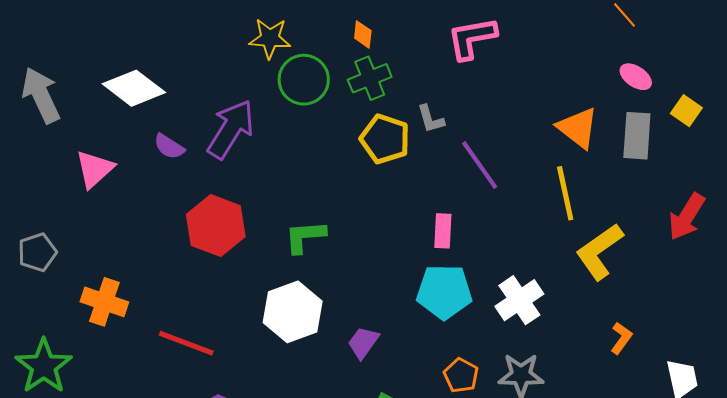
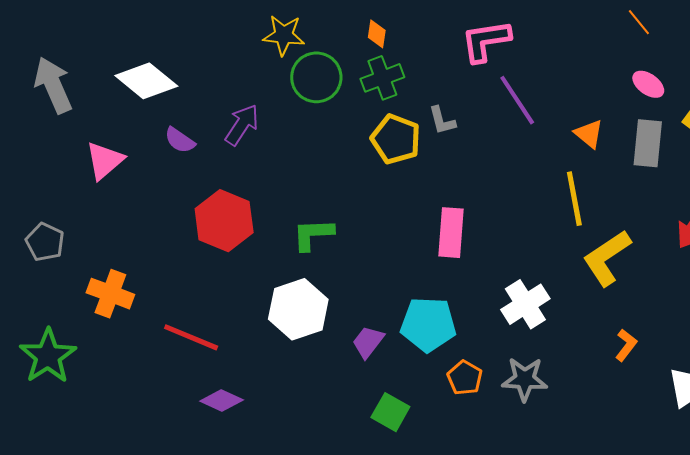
orange triangle: (578, 128) -> (589, 134), size x0.7
purple arrow: (231, 129) -> (242, 125), size x0.7
purple line: (480, 165) -> (517, 100), moved
pink rectangle: (443, 231) -> (451, 233), size x1.4
gray pentagon: (37, 252) -> (45, 242), turned -30
cyan pentagon: (444, 292) -> (428, 324), moved

